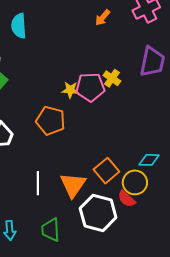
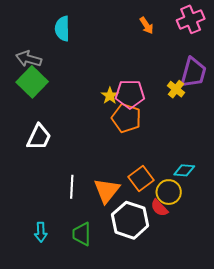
orange arrow: (103, 18) -> (146, 25), turned -78
yellow cross: (112, 78) -> (176, 89), moved
yellow star: (70, 90) -> (110, 96), turned 30
orange pentagon: (50, 121) -> (126, 118), moved

